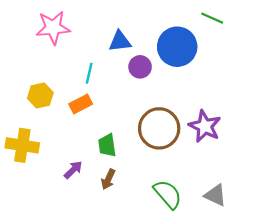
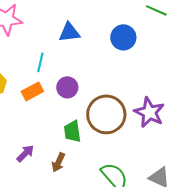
blue circle: (177, 47) -> (123, 37), size x0.7
purple circle: (140, 67) -> (67, 87), moved
green trapezoid: (107, 145) -> (72, 131), moved

